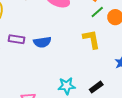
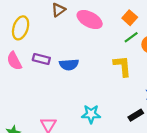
black rectangle: (96, 87) -> (136, 115), moved

